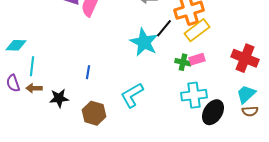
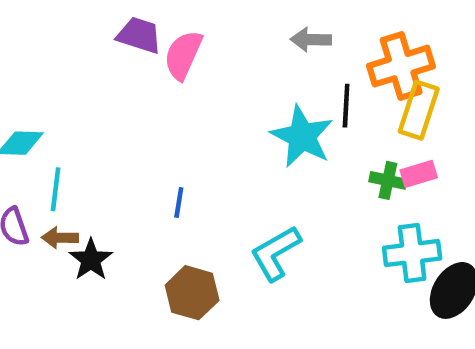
black line: (164, 28) -> (346, 106), turned -36
yellow rectangle: (197, 30) -> (419, 110), turned -35
black star: (59, 98) -> (91, 260), moved, turned -30

